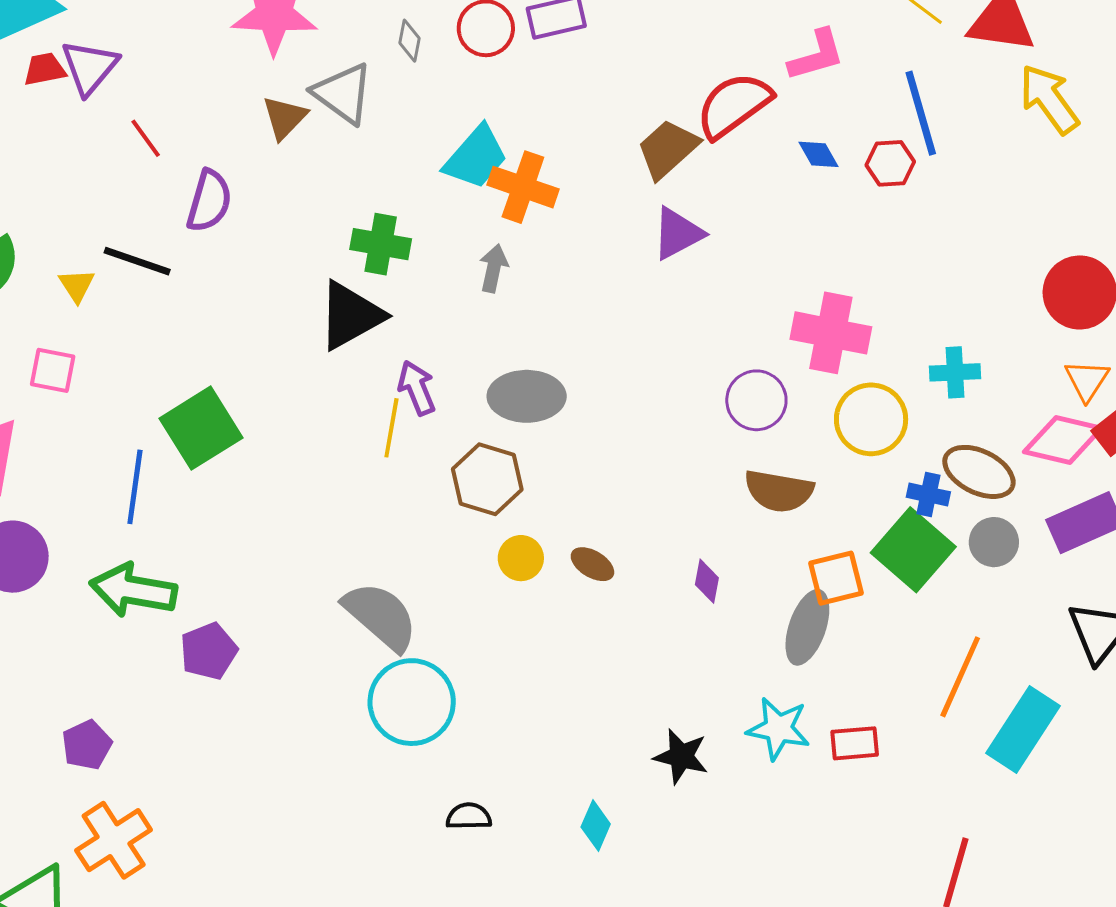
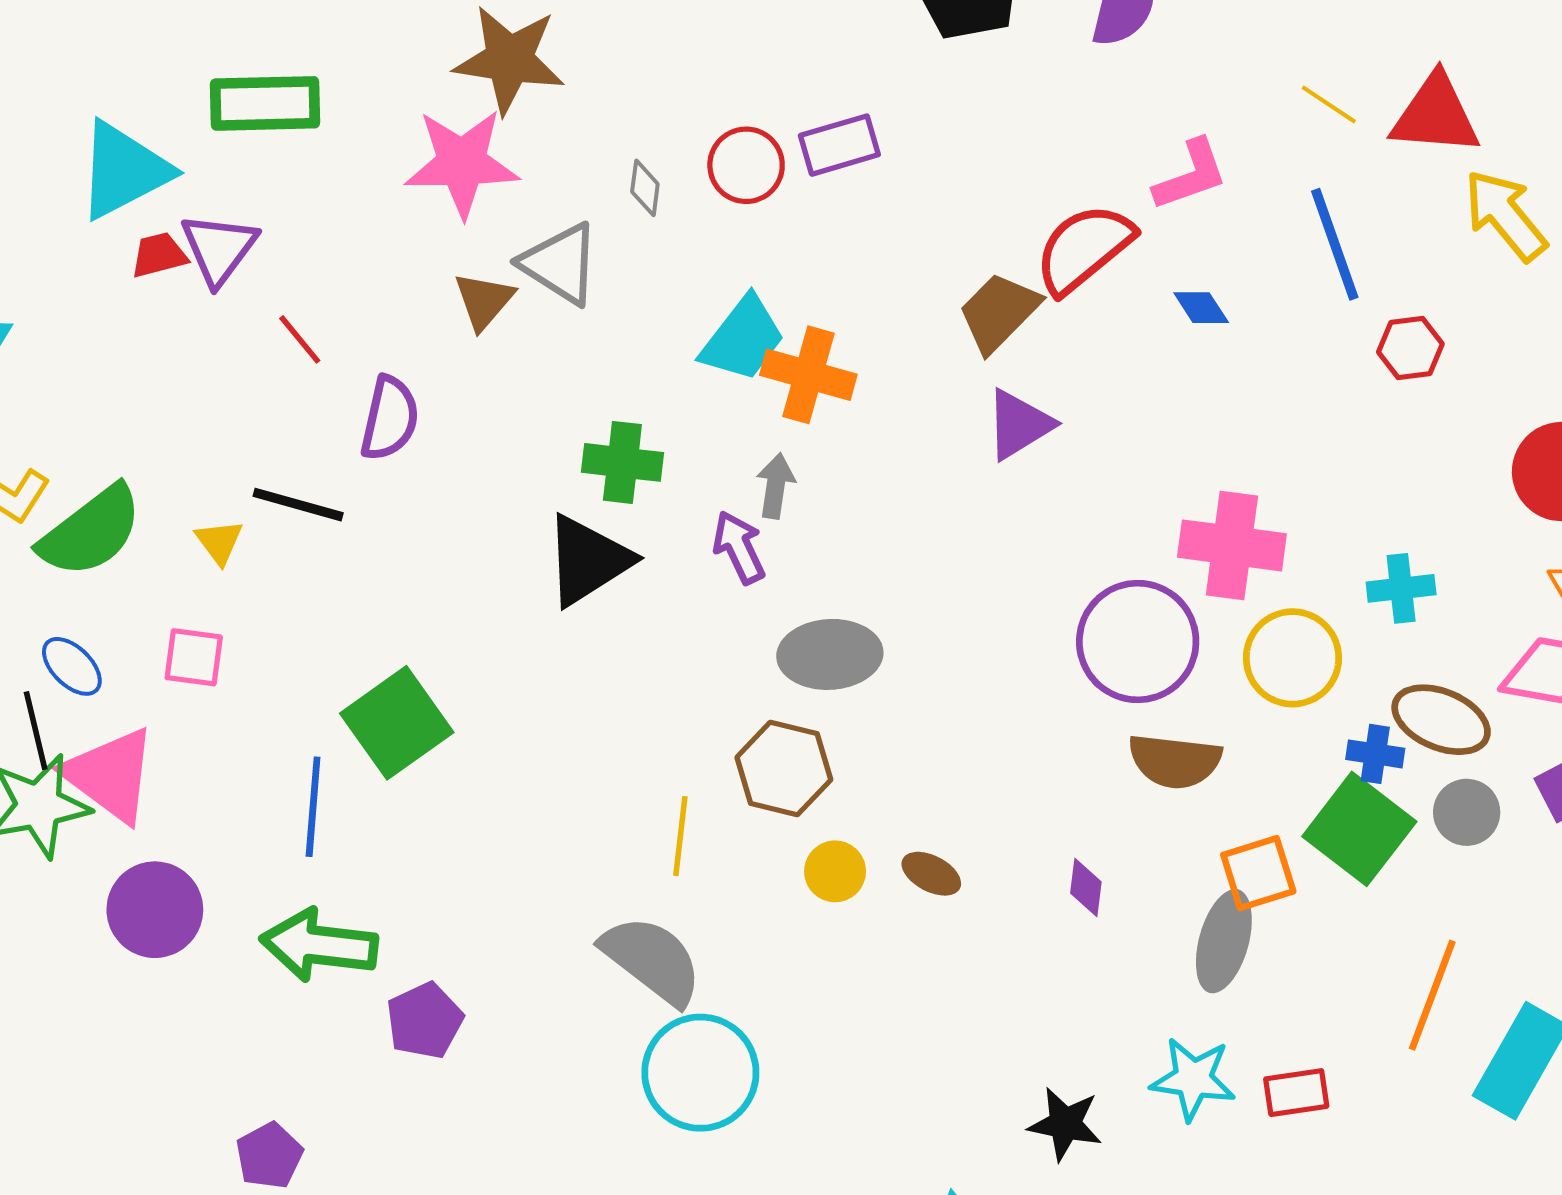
red hexagon: (890, 163) -> (1410, 348), moved
purple arrow: (417, 388) -> (739, 547), moved
purple circle: (756, 400) -> (1138, 641), size x1.5
yellow line: (391, 428) -> (680, 836), moved

